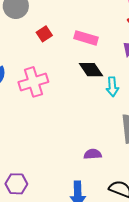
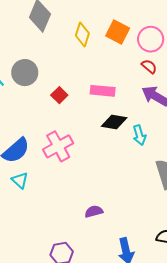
black diamond: (91, 70) -> (114, 122), turned -35
purple semicircle: (93, 154) -> (94, 212), moved

